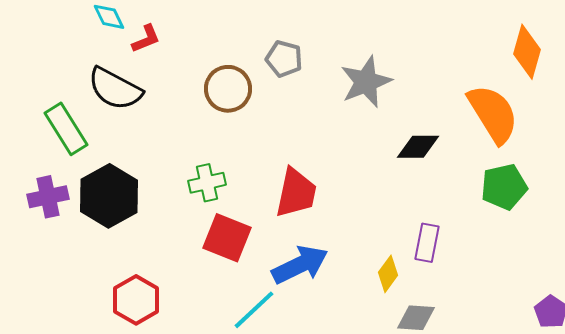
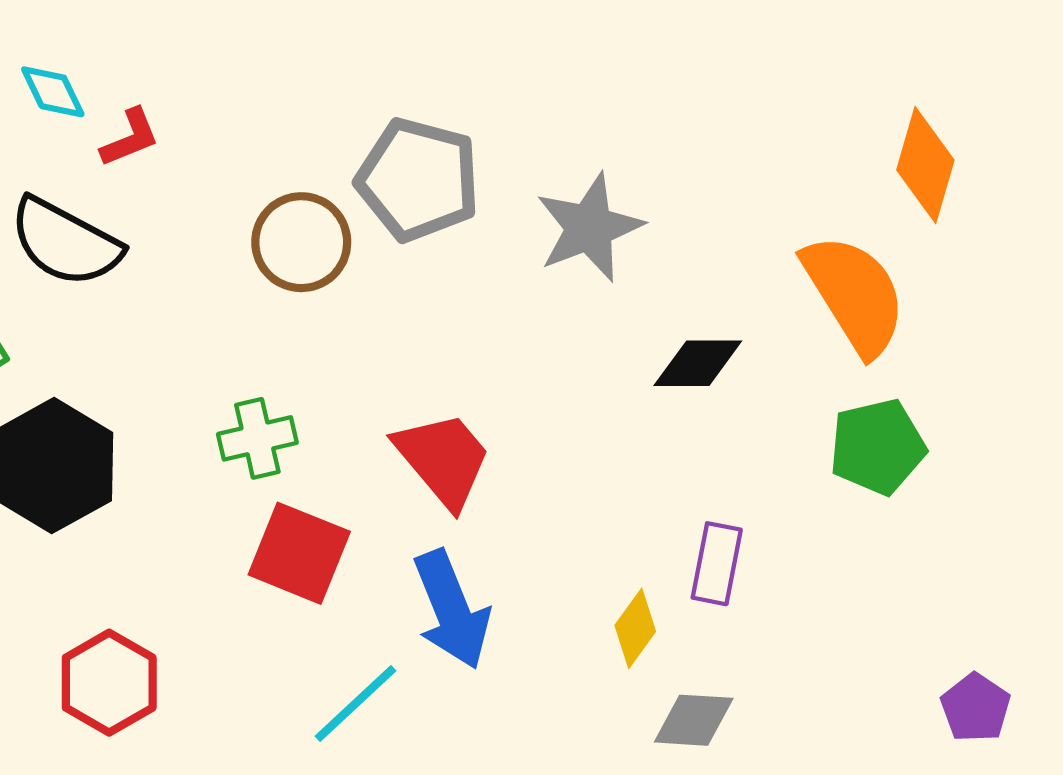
gray pentagon: (284, 59) -> (418, 180), size x1.6
red trapezoid: (296, 193) -> (443, 459), turned -52
blue arrow: (300, 265) -> (452, 610), turned 94

